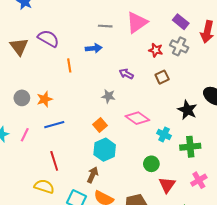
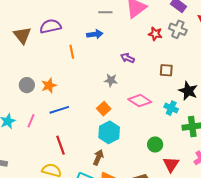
purple semicircle: (48, 38) -> (50, 26), turned -40
brown square: (162, 77) -> (166, 70), moved, turned 32
cyan cross: (164, 135) -> (171, 108), moved

